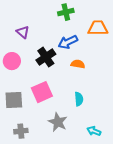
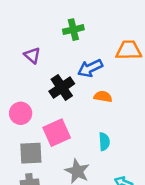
green cross: (66, 12) -> (73, 30), moved
pink circle: (12, 61) -> (21, 113), moved
gray square: (14, 100) -> (31, 153), moved

